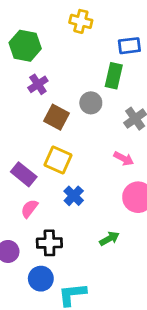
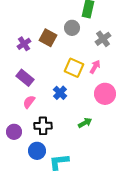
purple cross: (38, 84) -> (24, 44), moved
pink arrow: (124, 159) -> (95, 67), turned -88
yellow square: (58, 160) -> (74, 68), moved

